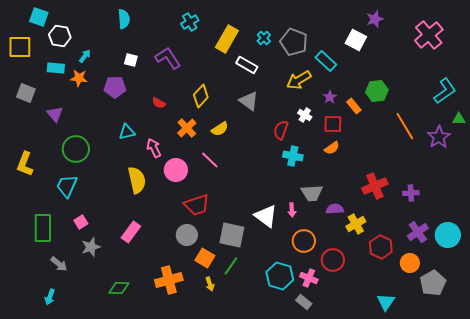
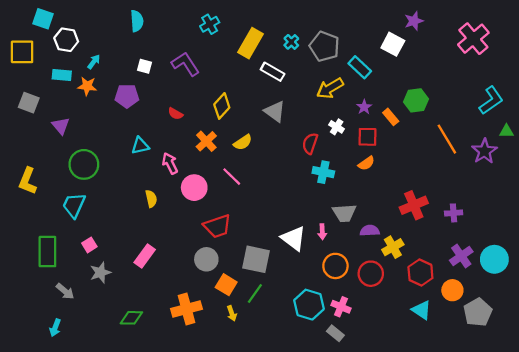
yellow semicircle: (137, 180) -> (151, 199), size x0.6
red circle: (333, 260) -> (371, 274), moved
cyan triangle: (386, 302) -> (422, 310), moved, turned -30

